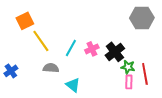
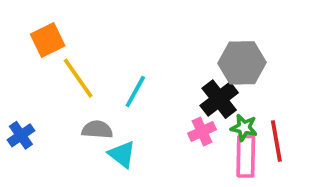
gray hexagon: (142, 18) -> (242, 63), moved
pink cross: (92, 49) -> (202, 131), moved
pink rectangle: (129, 82) -> (246, 156), size x1.5
cyan triangle: (73, 85) -> (122, 154), moved

